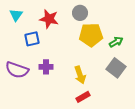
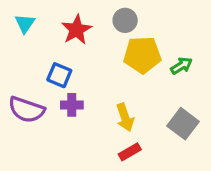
red star: (49, 19) -> (77, 30), turned 30
blue square: (32, 39) -> (59, 75), moved, turned 35
gray square: (116, 68) -> (183, 124), moved

